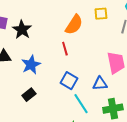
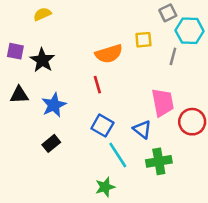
orange semicircle: (74, 25) -> (109, 54), turned 40
blue triangle: (100, 84) -> (142, 129), turned 42

